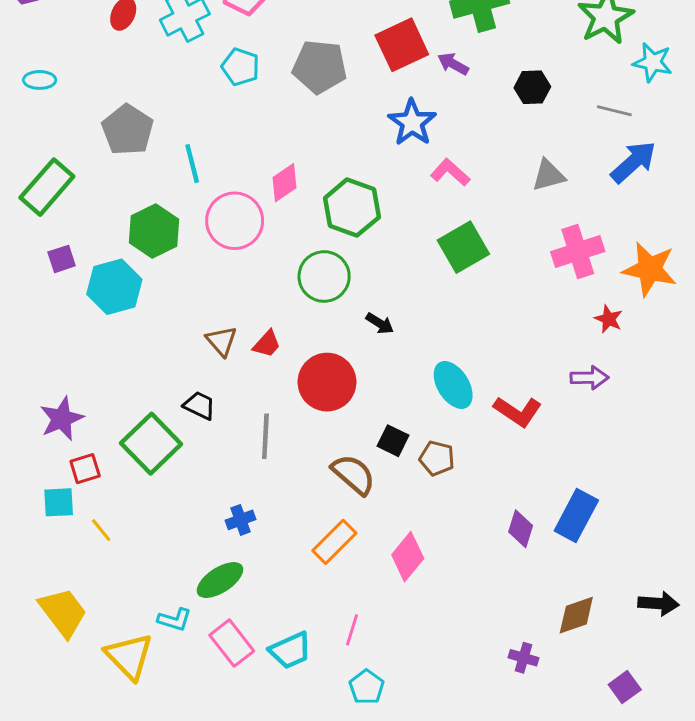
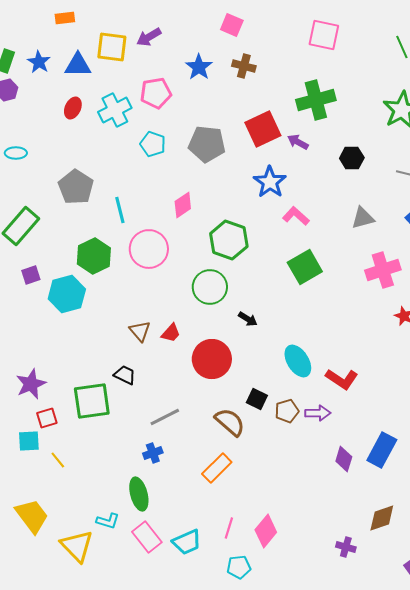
pink diamond: (284, 183) -> (183, 205), moved
purple arrow: (589, 378) -> (318, 413), moved
gray line: (265, 436) -> (165, 417), moved, turned 60
green square: (151, 444) -> (92, 401), turned 36
brown pentagon: (437, 458) -> (287, 411), turned -30
pink diamond: (408, 557) -> (266, 531), moved
green ellipse: (220, 580) -> (139, 494), turned -72
cyan pentagon: (367, 687) -> (239, 567), turned 30

